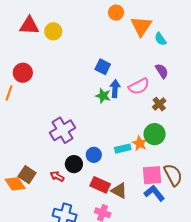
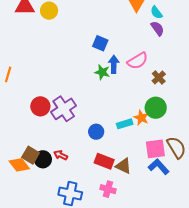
purple semicircle: (162, 71) -> (157, 28), moved
red circle: (23, 73) -> (40, 106), moved
black circle: (74, 164) -> (43, 159), moved

